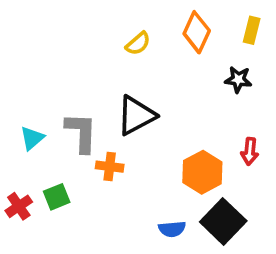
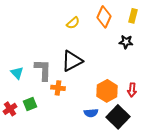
cyan triangle: (32, 138) -> (17, 73), turned -32
red arrow: (250, 151) -> (132, 90), moved
blue semicircle: (172, 229) -> (91, 113), moved

